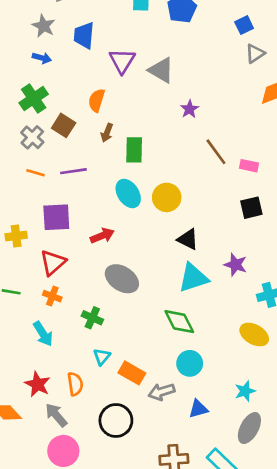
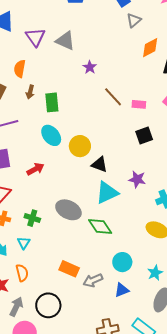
yellow circle: (167, 197) -> (80, 146), moved
gray ellipse: (122, 279) -> (68, 210), moved
green cross: (92, 318) -> (32, 218), moved
cyan triangle: (102, 357) -> (24, 243), moved
cyan circle: (190, 363) -> (122, 262), moved
orange semicircle: (75, 384) -> (22, 273), moved
gray arrow: (56, 415) -> (16, 307), turned 72
black circle: (116, 420) -> (48, 305), moved

